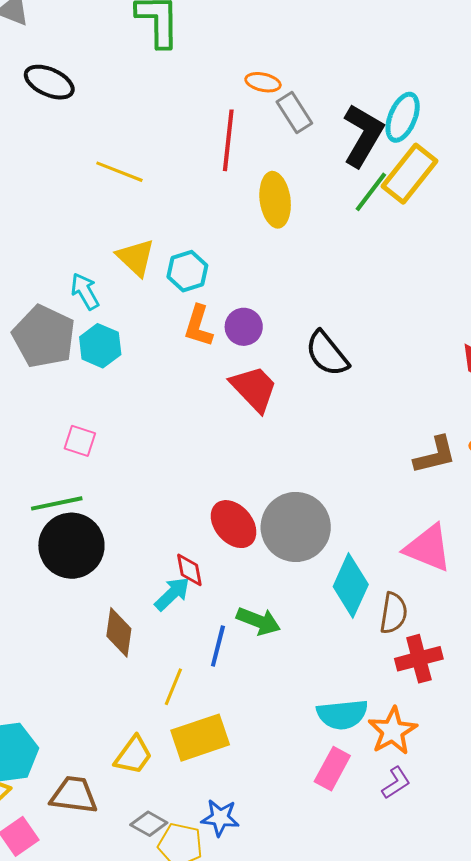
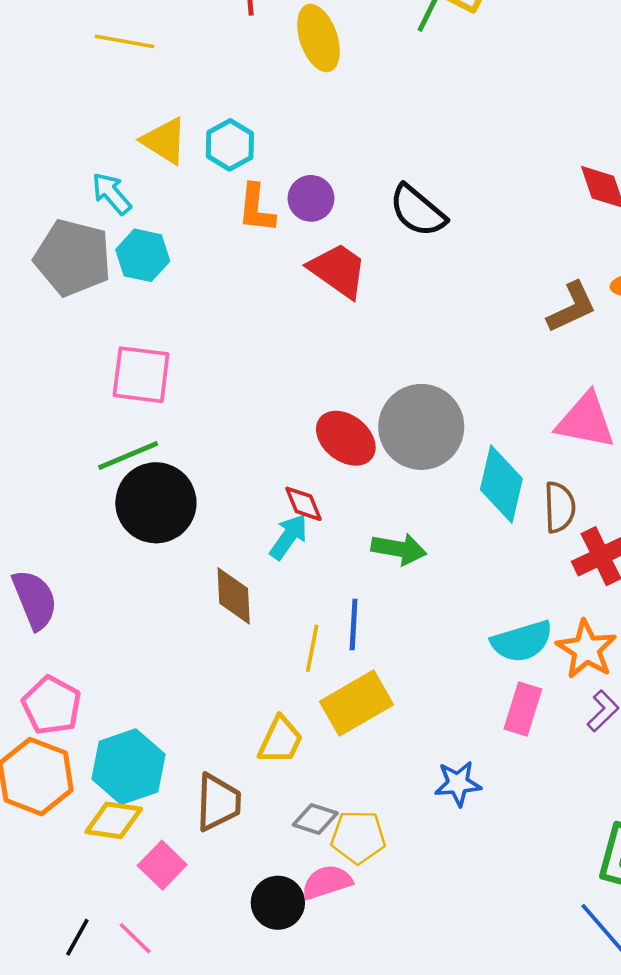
pink square: (80, 441) -> (141, 375), size x1.6
blue line: (218, 646) -> (354, 625), moved
brown trapezoid: (74, 795) -> (218, 802), turned 96
blue star: (220, 818) -> (458, 783), moved

